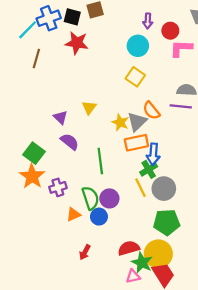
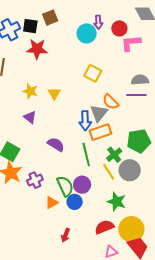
cyan circle: (138, 46) -> (87, 33), moved
yellow triangle: (89, 108) -> (54, 93), moved
yellow star: (120, 122) -> (30, 91), moved
purple semicircle: (70, 142) -> (56, 144), moved
blue arrow: (153, 154) -> (85, 121), moved
green line: (100, 161) -> (86, 155), moved
green pentagon: (167, 222) -> (139, 141), moved
green star: (142, 263) -> (117, 202), moved

